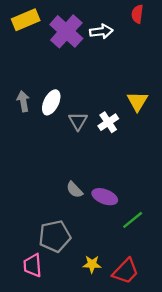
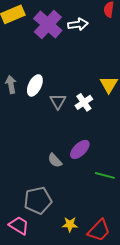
purple ellipse: (105, 197) -> (80, 149), moved, turned -65
green line: (133, 220) -> (105, 175), moved, turned 54
pink trapezoid: (33, 265) -> (19, 225), turned 125

